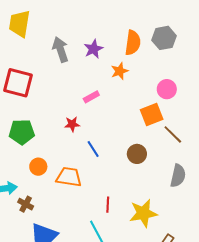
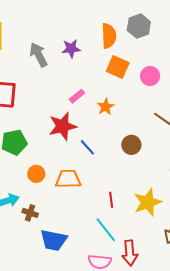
purple star: (93, 49) -> (71, 49), turned 30
orange star: (120, 71) -> (106, 107), moved
orange square: (152, 115) -> (118, 67), moved, turned -35
red star: (72, 124) -> (63, 126), size x1.8

